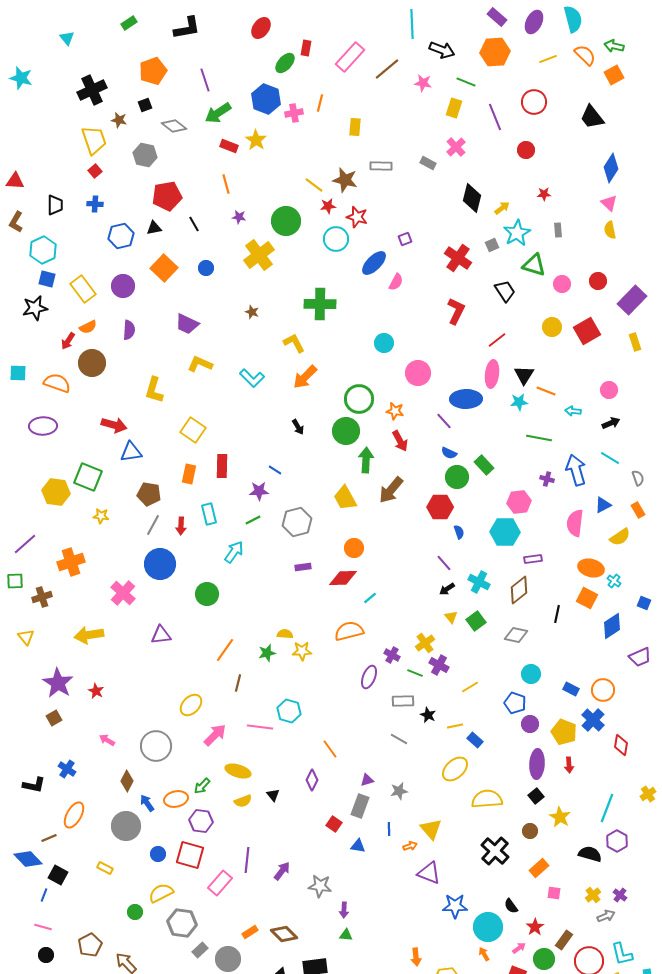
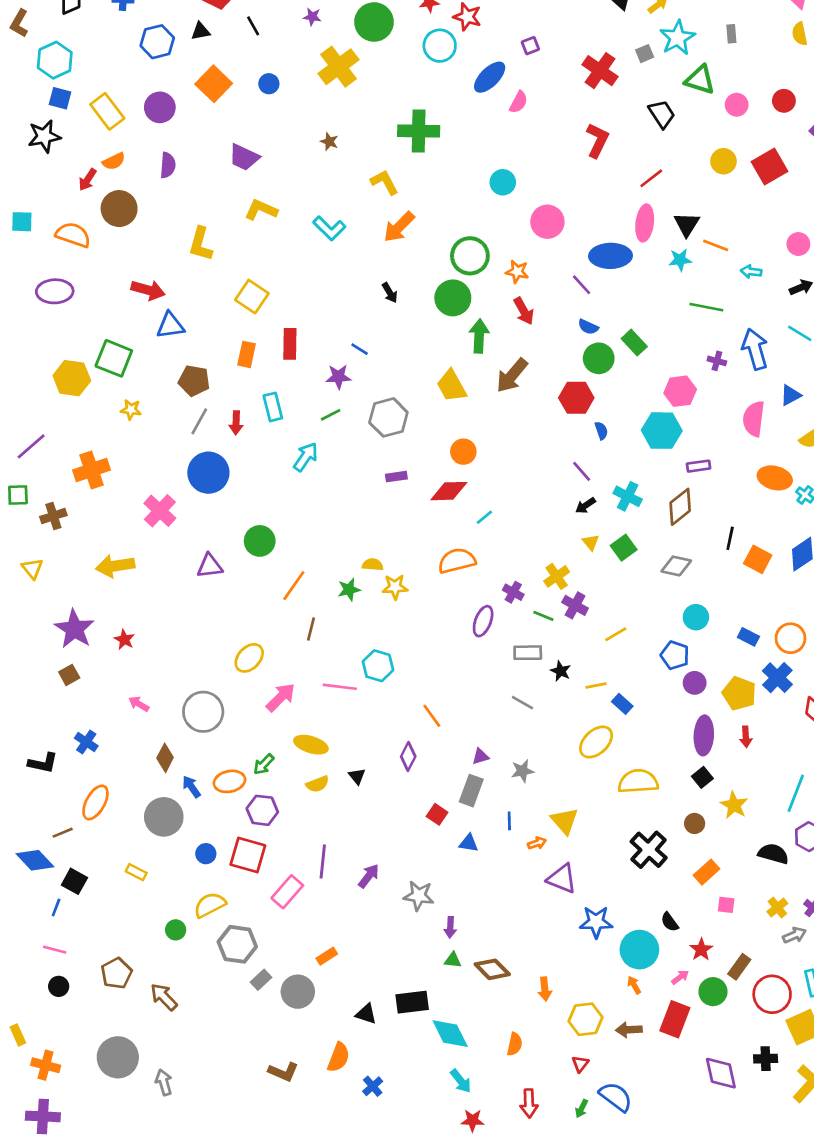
green circle: (207, 594) -> (260, 541), moved
orange square: (587, 598) -> (758, 559), moved
brown diamond: (284, 934) -> (492, 969), moved

